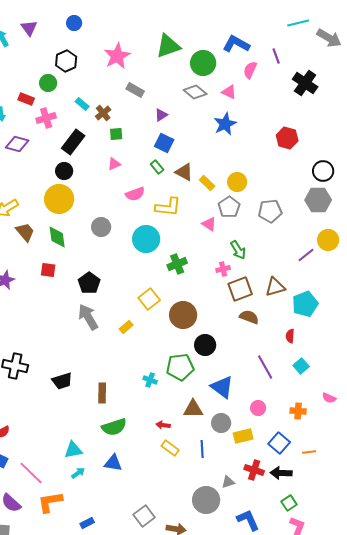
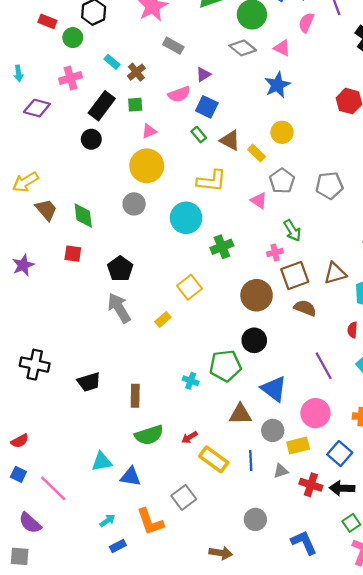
red rectangle: (26, 99) -> (47, 21), moved
green square: (116, 134) -> (135, 105), moved
yellow circle: (237, 182) -> (282, 132), moved
pink semicircle: (135, 194) -> (179, 94), moved
yellow circle: (59, 199) -> (147, 166), moved
brown circle: (183, 315) -> (257, 295), moved
pink circle: (258, 408) -> (315, 413), size x1.6
red arrow: (163, 425) -> (190, 437), moved, turned -40
yellow rectangle: (170, 448) -> (214, 459), size x1.4
blue triangle: (113, 463) -> (131, 477), moved
cyan arrow: (78, 473) -> (107, 521), moved
gray triangle: (228, 482) -> (281, 471), moved
gray circle: (206, 500) -> (255, 519), size x0.7
orange L-shape: (50, 502) -> (150, 522), moved, turned -100
gray square: (144, 516) -> (184, 497), moved

